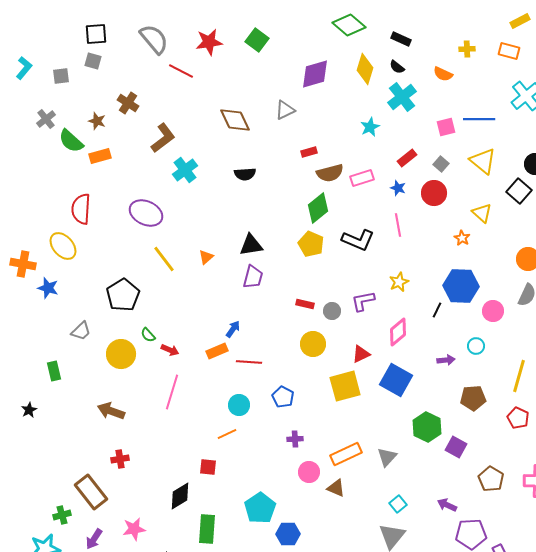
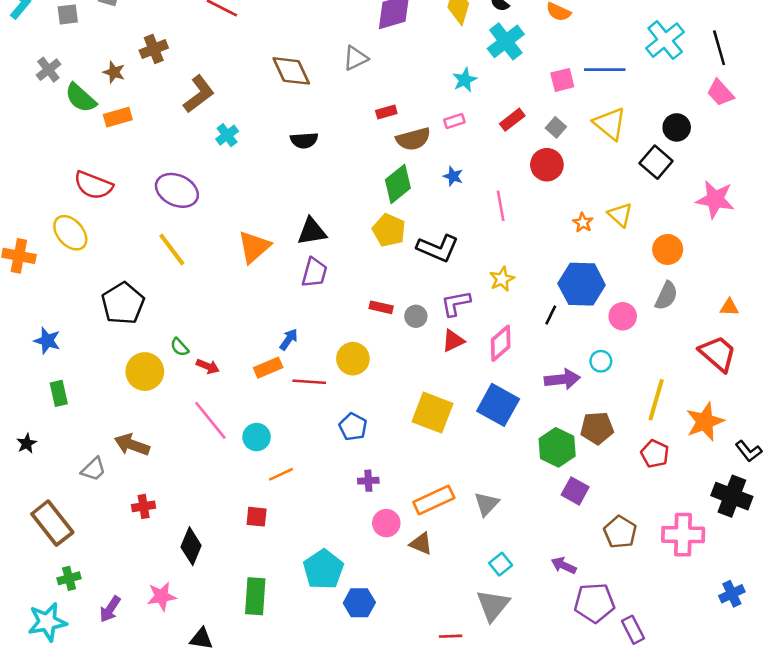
brown cross: (128, 103) -> (154, 49), turned 35
cyan cross: (185, 170) -> (227, 135), size x0.7
pink rectangle: (362, 178) -> (454, 121), moved, size x0.7
blue star: (398, 188) -> (453, 176), moved
red semicircle: (81, 209) -> (93, 185), turned -72
yellow triangle: (482, 213) -> (620, 215), moved
black L-shape: (358, 240) -> (438, 248), moved
orange triangle: (206, 257) -> (254, 247), size x1.8
yellow line: (164, 259) -> (172, 249), moved
blue star: (48, 288) -> (47, 341), moved
black pentagon: (123, 295) -> (123, 303), moved
gray trapezoid: (81, 331) -> (93, 469), moved
yellow circle: (313, 344) -> (353, 359), moved
red triangle: (361, 354) -> (453, 341), moved
purple arrow: (446, 360) -> (562, 379), size x1.5
yellow square: (345, 386) -> (433, 413), turned 36
pink line: (172, 392) -> (210, 420), turned -56
cyan circle: (239, 405) -> (257, 437), moved
green hexagon: (427, 427) -> (557, 447), moved
brown rectangle: (91, 492) -> (52, 523), moved
black diamond: (180, 496) -> (191, 546), moved, turned -36

